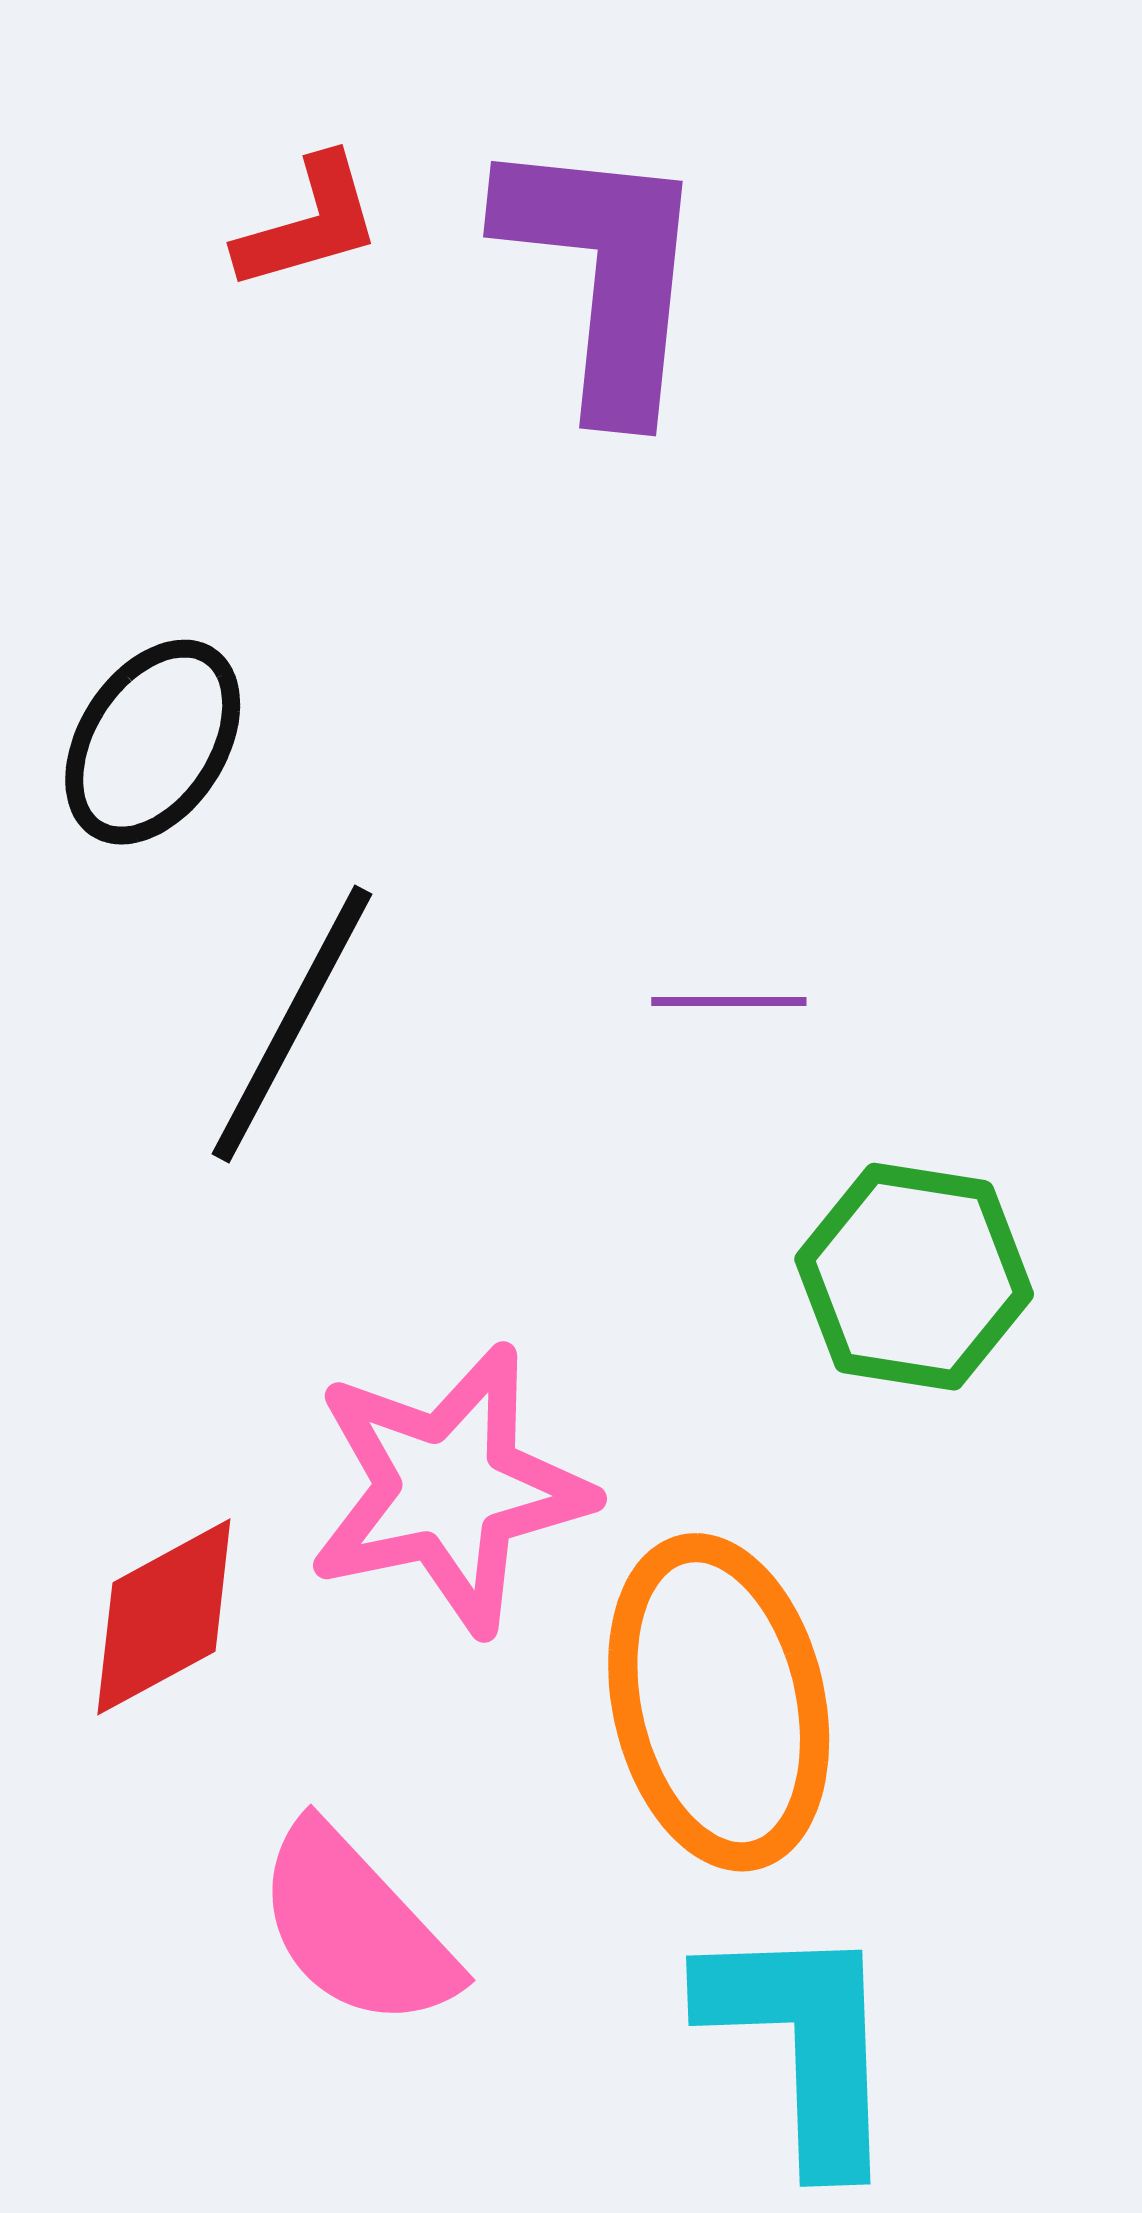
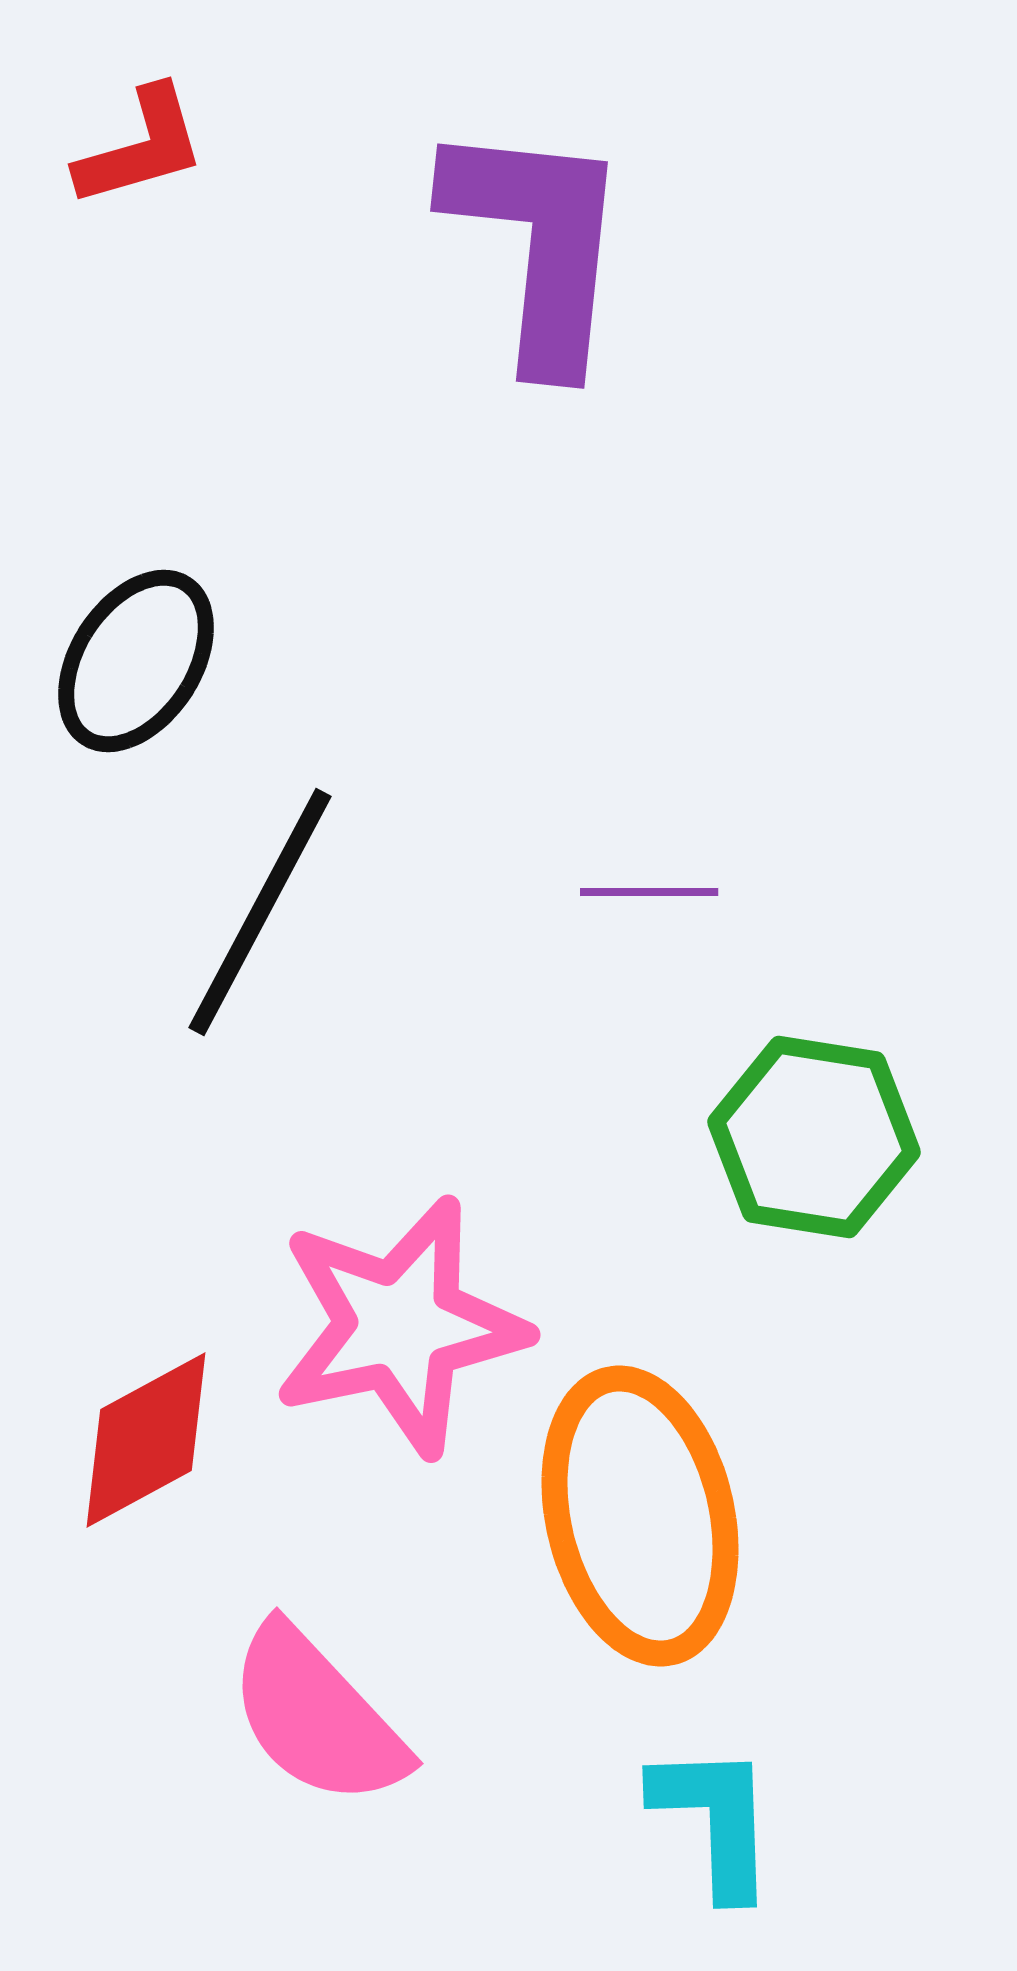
red L-shape: (309, 223) -> (141, 147), moved
cyan L-shape: (803, 2044) -> (715, 1820), size x0.7

